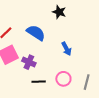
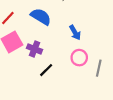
pink circle: (63, 79) -> (79, 58), moved
black line: (39, 82) -> (46, 70), turned -40

